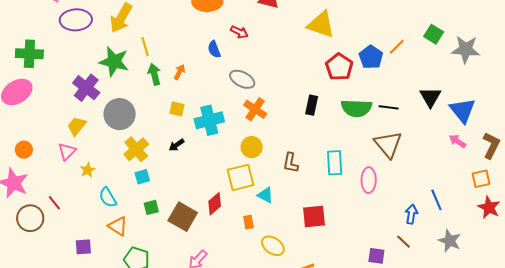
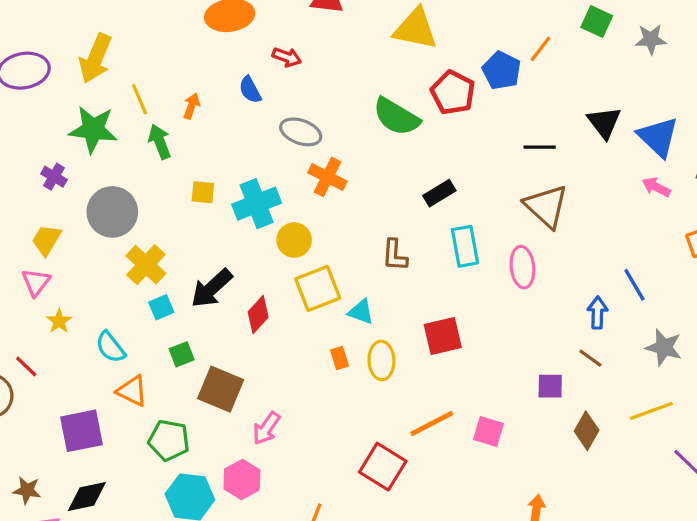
gray star: (466, 49) -> (651, 39), size x0.7
orange arrow: (180, 72) -> (191, 106), moved
purple cross: (86, 88) -> (54, 177), size x0.6
black rectangle: (312, 105) -> (439, 193), moved, turned 54
green semicircle: (356, 108) -> (396, 117), moved, turned 36
black arrow: (177, 145) -> (212, 288), moved, size x1.8
yellow circle: (252, 147) -> (294, 240), moved
yellow star: (88, 170) -> (59, 321), moved
red diamond: (215, 204) -> (258, 314), moved
brown square: (183, 217) -> (221, 389), moved
yellow ellipse: (273, 246) -> (381, 360), moved, turned 60
purple square: (83, 247) -> (82, 431), size x1.6

